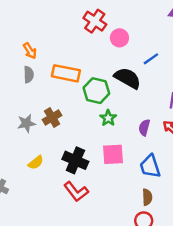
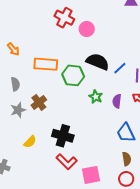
blue line: (151, 59) -> (120, 68), moved
gray semicircle: (29, 75) -> (15, 84), moved
green star: (108, 118) -> (96, 97), moved
pink square: (113, 154) -> (91, 175), moved

